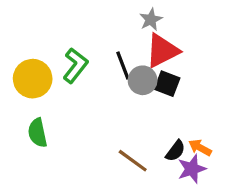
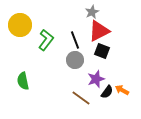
yellow circle: (33, 79) -> (20, 25), moved
gray circle: (143, 80) -> (75, 60), moved
purple star: (192, 169) -> (96, 79), moved

